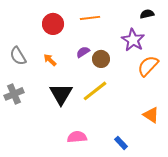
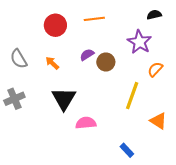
orange semicircle: (148, 66) -> (155, 69), size x0.7
yellow line: (95, 91) -> (132, 96), moved, turned -32
pink semicircle: (77, 137) -> (86, 123), moved

